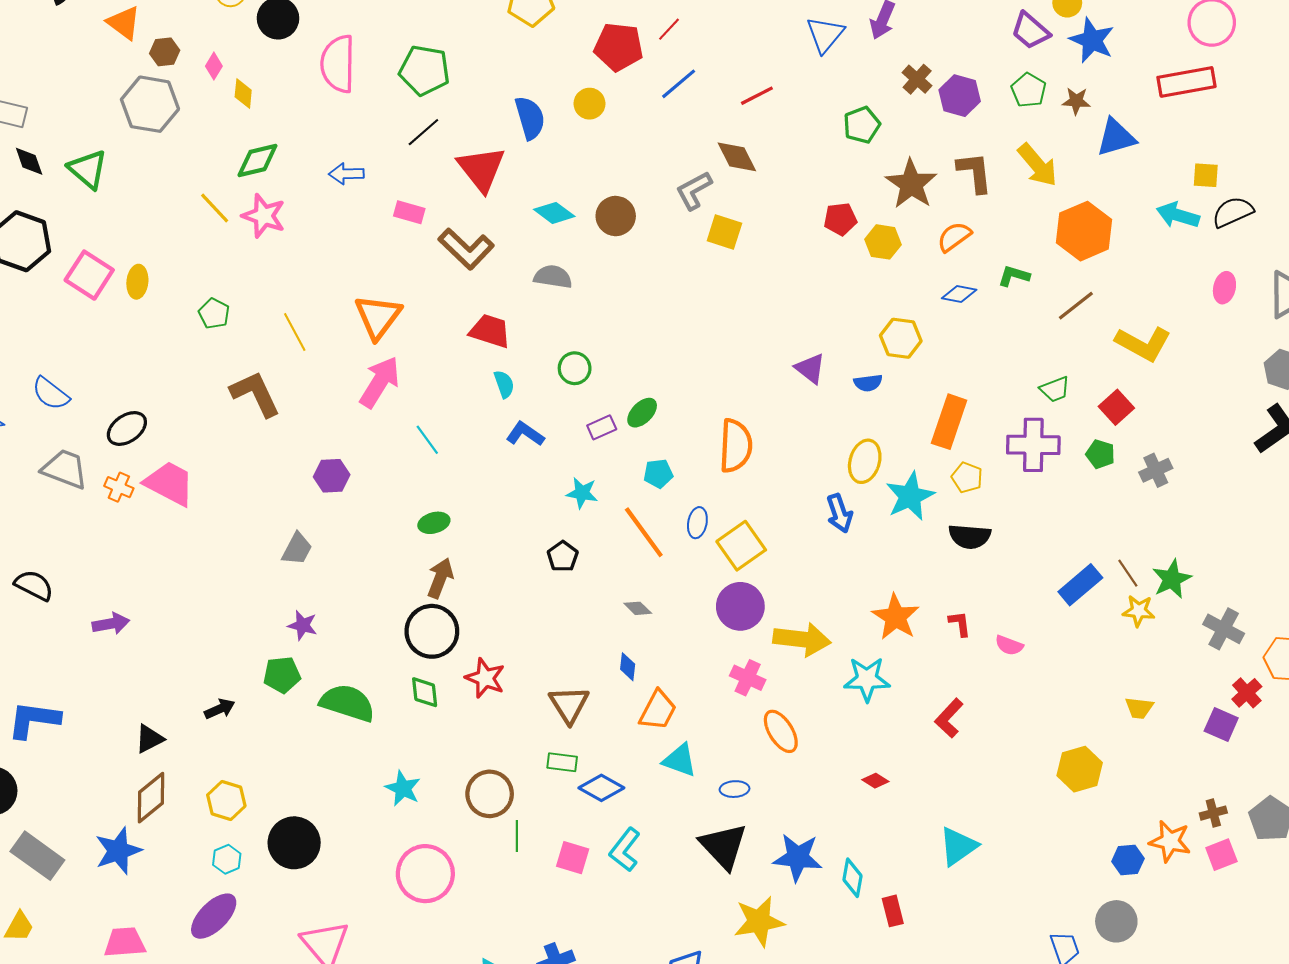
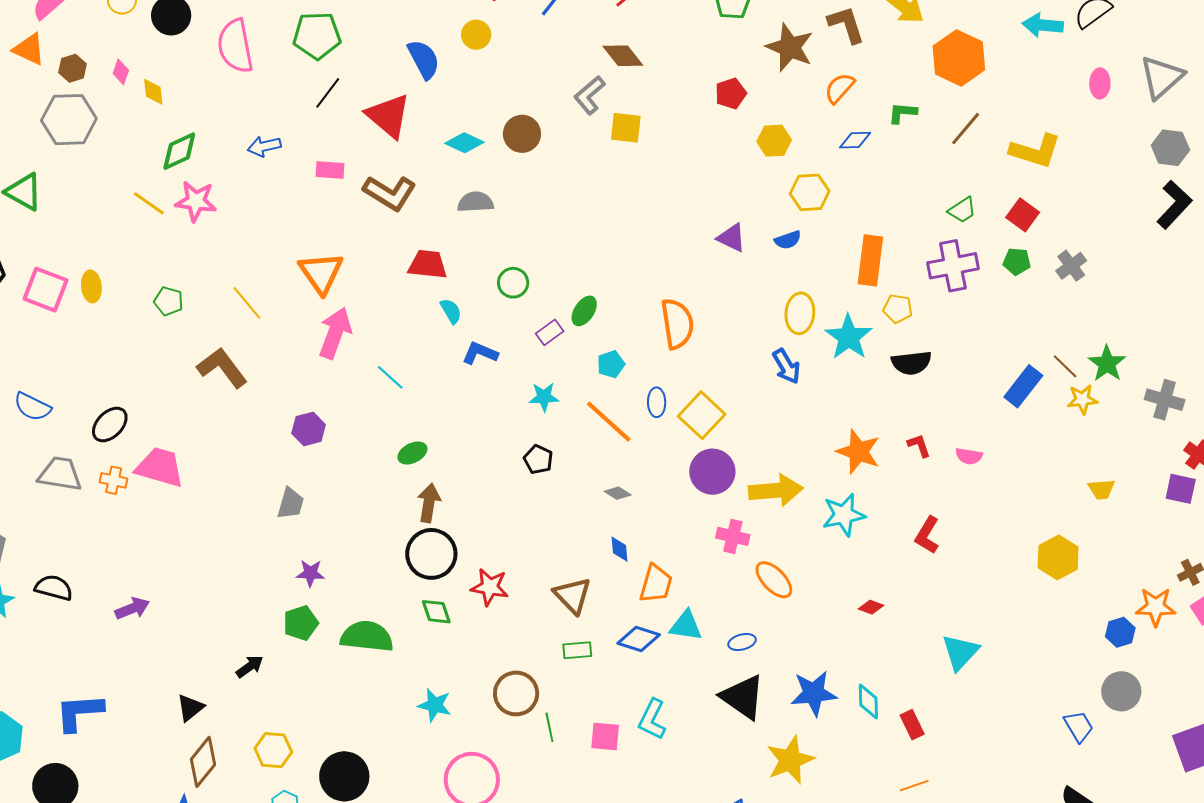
yellow hexagon: (883, 242) -> (774, 141), moved
blue diamond: (601, 788) -> (639, 639), moved

